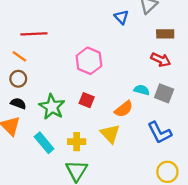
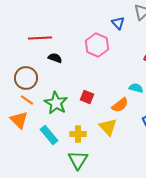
orange line: (19, 56) -> (27, 100), moved
pink hexagon: (89, 61) -> (97, 45), moved
brown circle: (18, 79) -> (26, 78), size x1.5
black semicircle: (18, 103) -> (55, 58), moved

